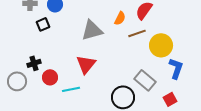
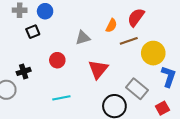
gray triangle: (92, 30) -> (83, 38), size x0.7
red triangle: (86, 64) -> (98, 69), moved
red circle: (50, 77) -> (57, 60), moved

